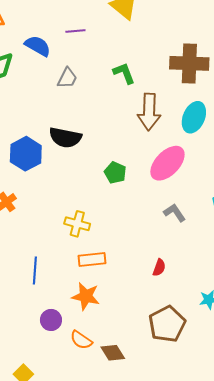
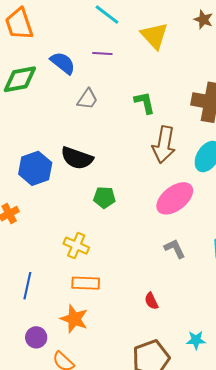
green pentagon: (115, 173) -> (104, 197), moved, turned -30
red semicircle: (159, 268) -> (151, 301), turned 126

